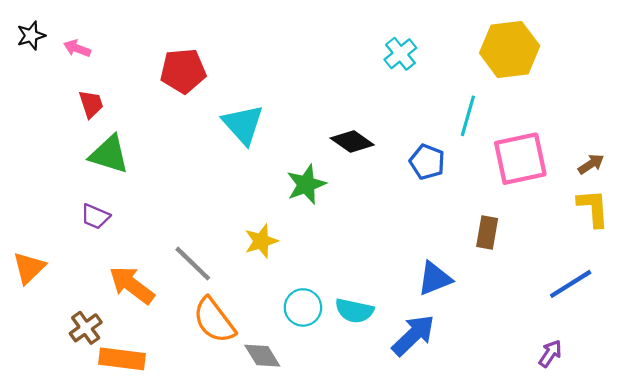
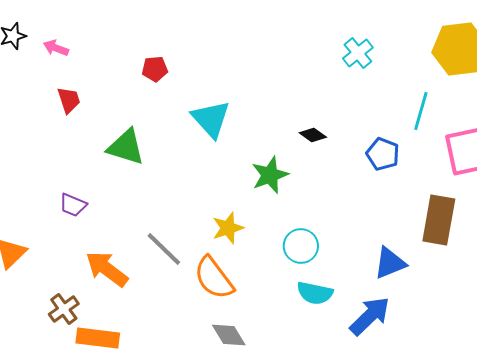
red pentagon: (183, 71) -> (155, 69), size x0.6
black diamond: (352, 142) -> (313, 135), size x0.7
green triangle: (109, 154) -> (126, 147), moved
brown rectangle: (487, 233) -> (439, 220), size x1.6
cyan circle: (303, 307) -> (301, 246), moved
orange semicircle: (214, 320) -> (214, 278), moved

